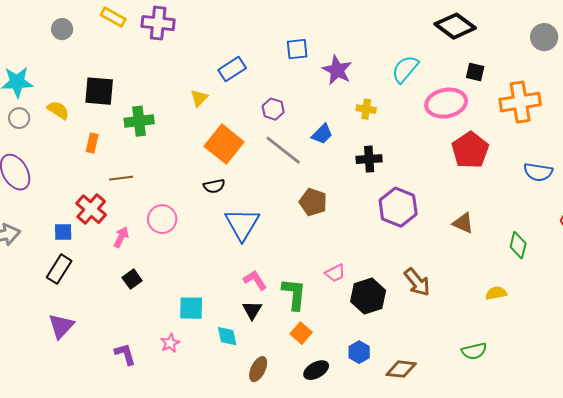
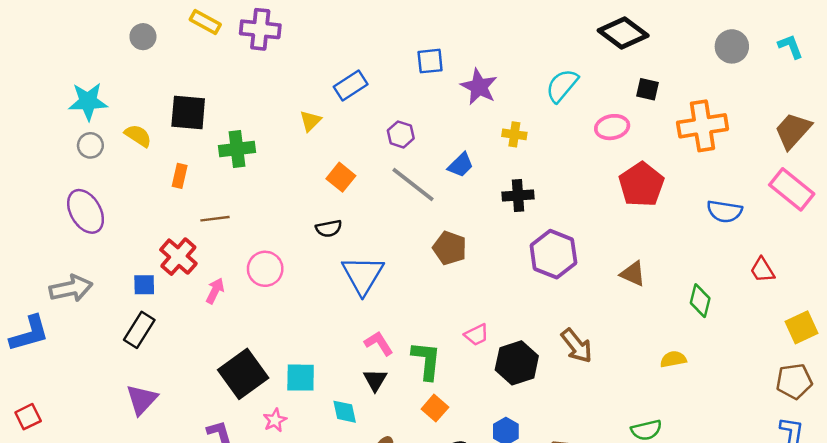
pink ellipse: (446, 103) -> (612, 127), size x0.7
orange square: (224, 144) -> (341, 177), size x0.6
black square: (132, 279) -> (243, 374), moved, size x2.0

